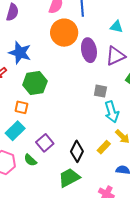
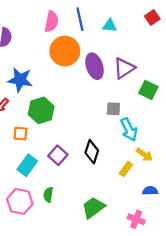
cyan triangle: (116, 27) -> (110, 26), moved
orange square: (21, 107) -> (20, 134), moved
purple square: (45, 143) -> (58, 155), moved
black diamond: (77, 151) -> (92, 152), moved
green semicircle: (30, 160) -> (48, 195), turned 64

